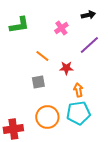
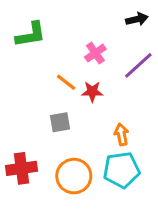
pink cross: (61, 28) -> (95, 53), moved
red star: (66, 68) -> (92, 91), moved
red cross: (13, 129) -> (22, 168), moved

